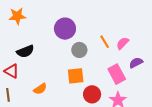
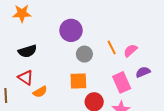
red triangle: (12, 71) -> (26, 77), moved

